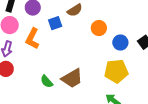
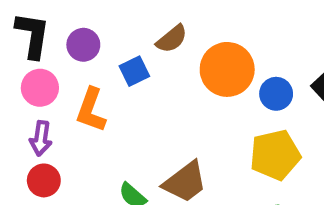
orange circle: (99, 28) -> (227, 69), size x1.6

